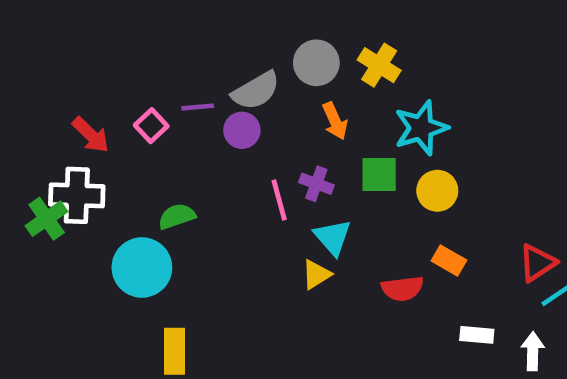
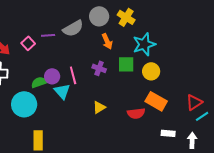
purple circle: (242, 130) -> (52, 76), moved
pink line: (279, 200) -> (73, 75), moved
cyan triangle: (333, 237) -> (62, 91), moved
orange rectangle: (449, 261) -> (156, 101), size x1.5

